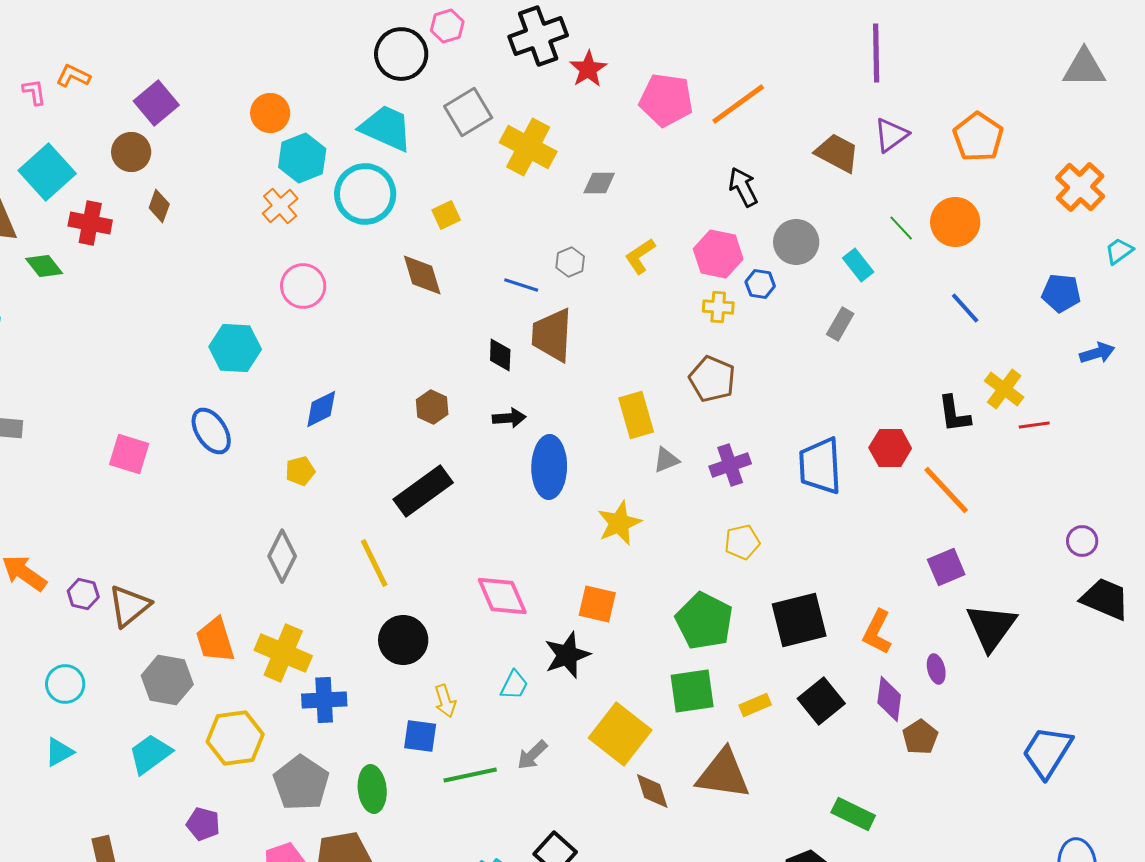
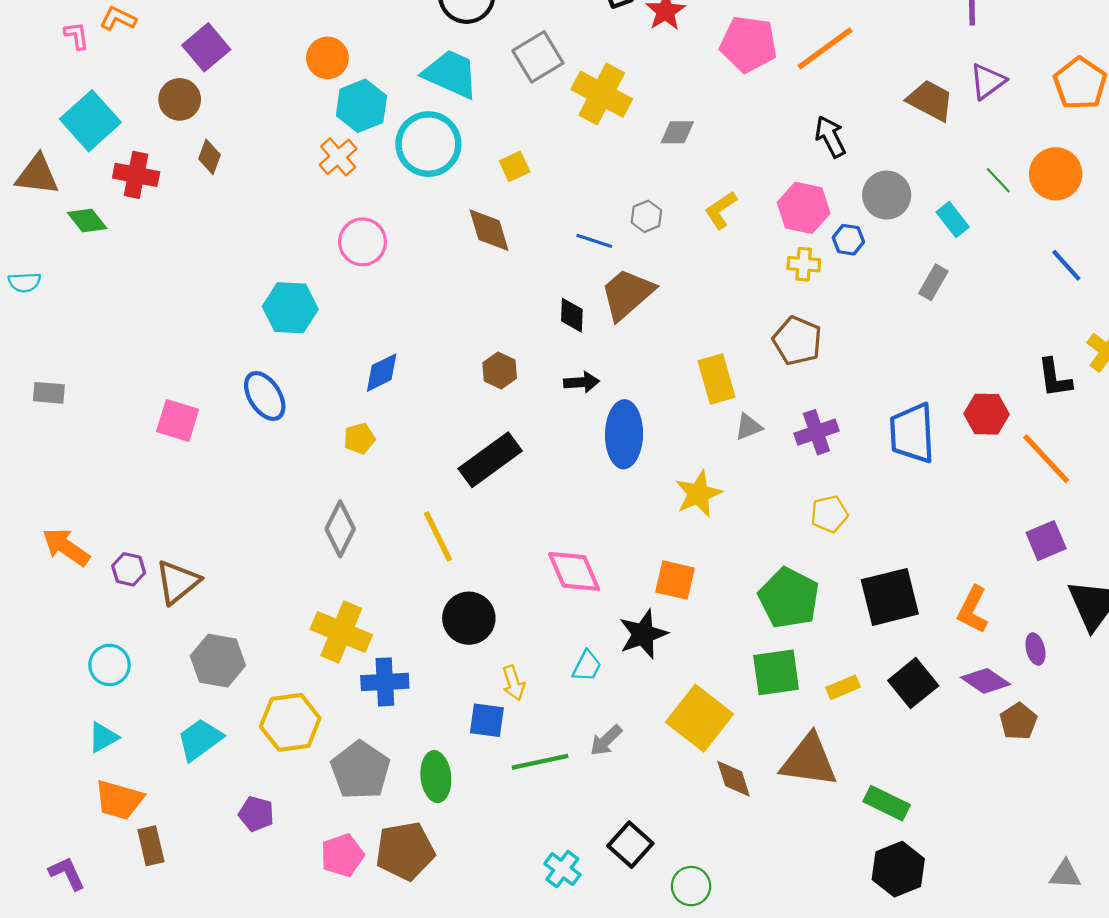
brown trapezoid: (552, 335) -> (627, 294), turned 46
orange trapezoid: (215, 640) -> (119, 800), moved, turned -57
purple diamond: (889, 699) -> (985, 681), turned -63
green rectangle: (853, 814) -> (887, 803), moved

